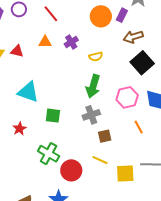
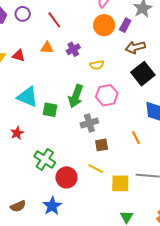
green arrow: (93, 86) -> (76, 96), moved
pink hexagon: (127, 97) -> (107, 95), moved
green square: (53, 116) -> (50, 110), moved

